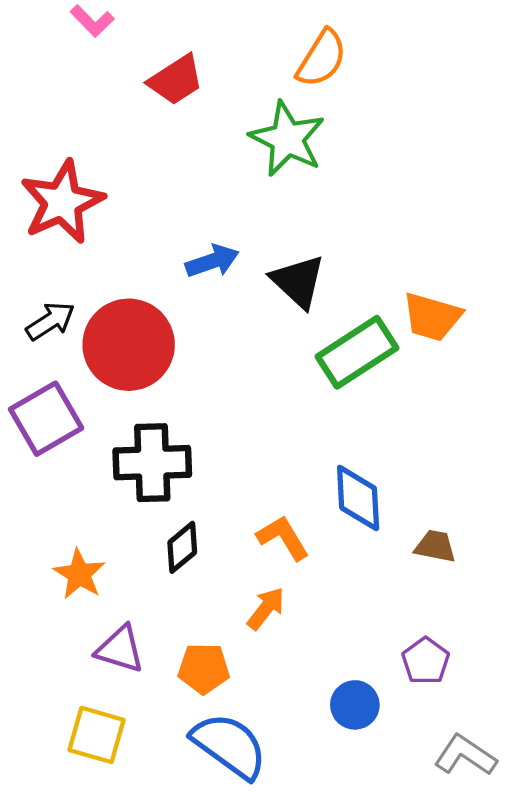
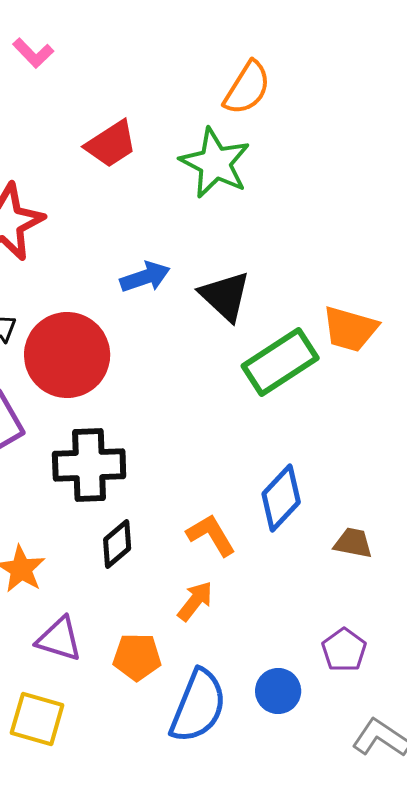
red trapezoid: (176, 80) -> (111, 144), moved
blue diamond: (358, 498) -> (281, 498), turned 46
blue semicircle: (229, 746) -> (198, 706), moved, turned 76

